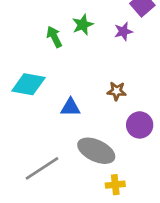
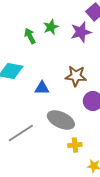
purple star: (123, 31) -> (81, 32), size x1.5
brown star: (117, 91) -> (76, 76), size x1.5

